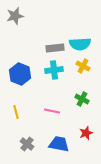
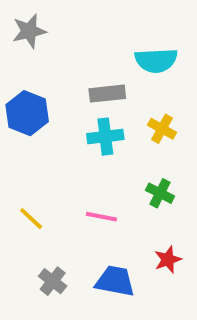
cyan semicircle: (80, 44) -> (156, 60), moved
blue hexagon: (20, 74) -> (27, 113), moved
yellow line: (16, 112) -> (31, 219), turned -32

